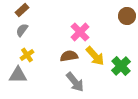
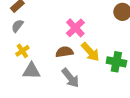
green cross: (121, 66) -> (116, 62), turned -36
gray triangle: (18, 75) -> (31, 71), moved

